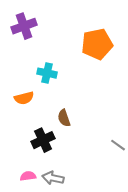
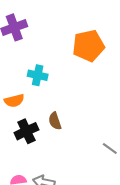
black cross: (43, 140) -> (26, 131), moved

